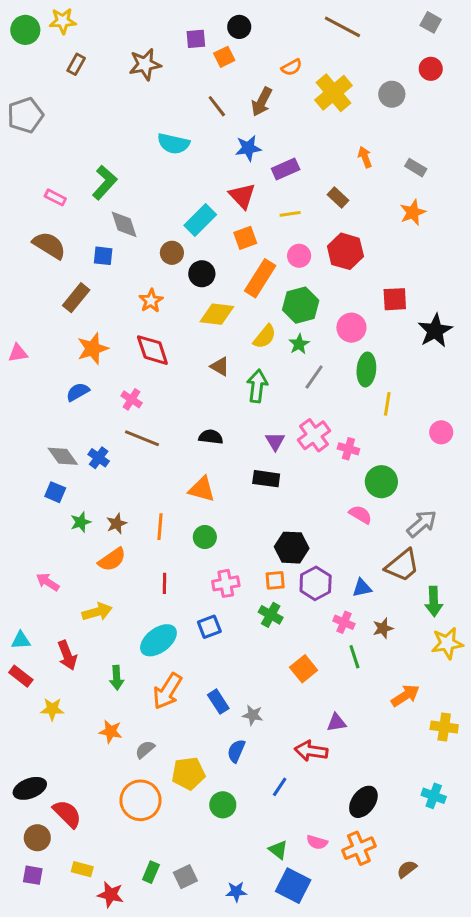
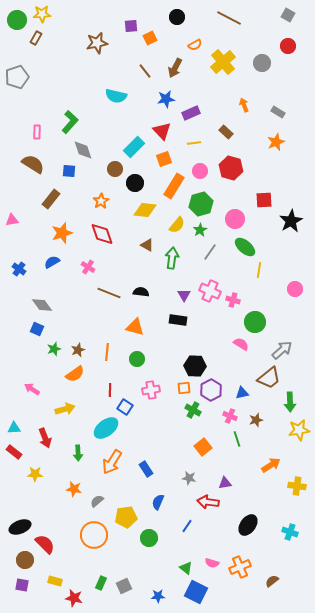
black circle: (239, 27) -> (177, 17), moved
brown rectangle: (76, 64) -> (36, 38), moved
pink rectangle: (55, 197) -> (37, 132), turned 64
pink triangle: (18, 353) -> (12, 220), moved
green ellipse: (366, 369) -> (245, 247), turned -55
pink cross: (314, 435) -> (210, 291), turned -30
brown line: (142, 438) -> (109, 293), moved
blue cross: (99, 458) -> (19, 269), moved
green cross: (271, 615) -> (193, 410), moved
blue square: (209, 627) -> (125, 407), moved, turned -35
gray star: (253, 715) -> (189, 478), moved
black ellipse: (363, 802) -> (248, 525), moved

